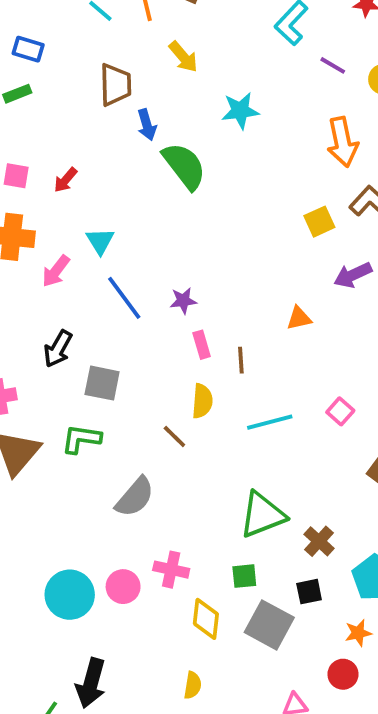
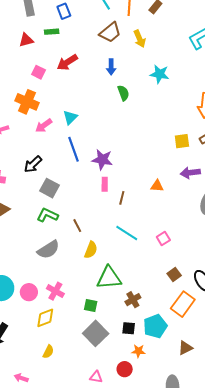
blue rectangle: (28, 49) -> (64, 11), turned 35
brown trapezoid: (115, 85) -> (110, 32), moved, turned 35
green semicircle: (184, 166) -> (123, 93), size x0.6
red arrow: (65, 180) -> (67, 62), moved, size x1.5
purple star: (183, 301) -> (102, 160), size x1.5
yellow semicircle: (202, 401) -> (91, 250), moved
cyan line: (270, 422) -> (127, 233), turned 30
green L-shape: (81, 439) -> (47, 215), moved
black square: (309, 592) -> (129, 328), moved
yellow diamond: (206, 619) -> (45, 318), moved, turned 45

